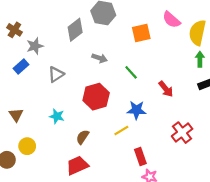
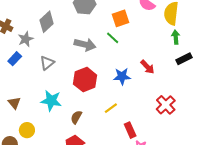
gray diamond: (75, 30) -> (47, 22), moved
gray arrow: (100, 58) -> (85, 45), size x1.5
green line: (131, 72) -> (113, 38), moved
blue star: (136, 110) -> (122, 76), moved
cyan star: (57, 116) -> (51, 101), size x1.5

